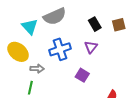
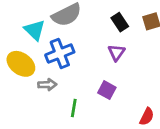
blue cross: (60, 49) -> (60, 54), moved
green line: (30, 88) -> (74, 108), moved

